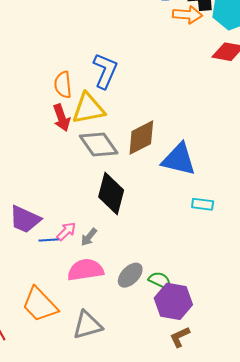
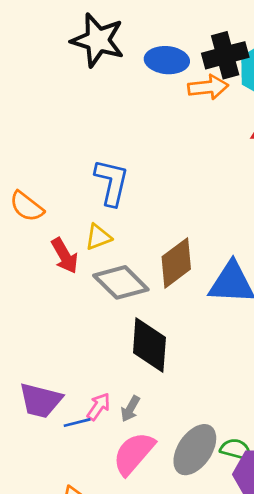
orange semicircle: (63, 85) -> (27, 206), moved, turned -36
yellow triangle: (88, 109) -> (98, 237), size x0.6
pink semicircle: (85, 270) -> (134, 453), turned -30
gray ellipse: (130, 275) -> (195, 450), size x1.4

